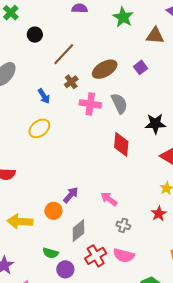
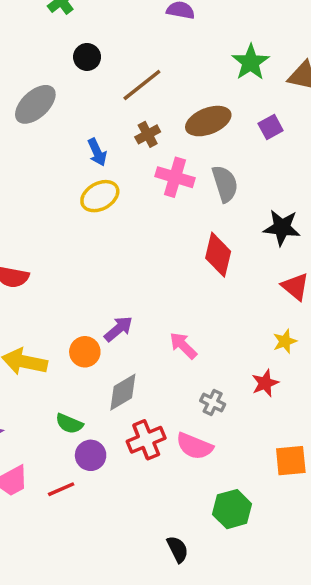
green star: (123, 17) -> (251, 62), moved
black circle: (35, 35) -> (87, 57), moved
yellow ellipse: (39, 128) -> (100, 196), moved
gray cross: (123, 225) -> (213, 402), moved

